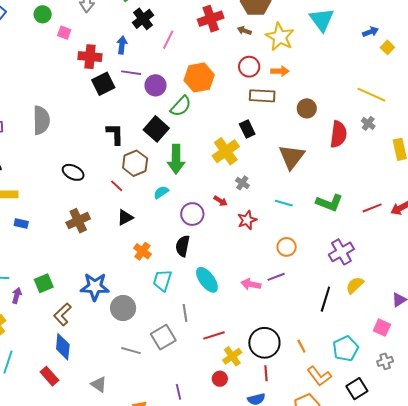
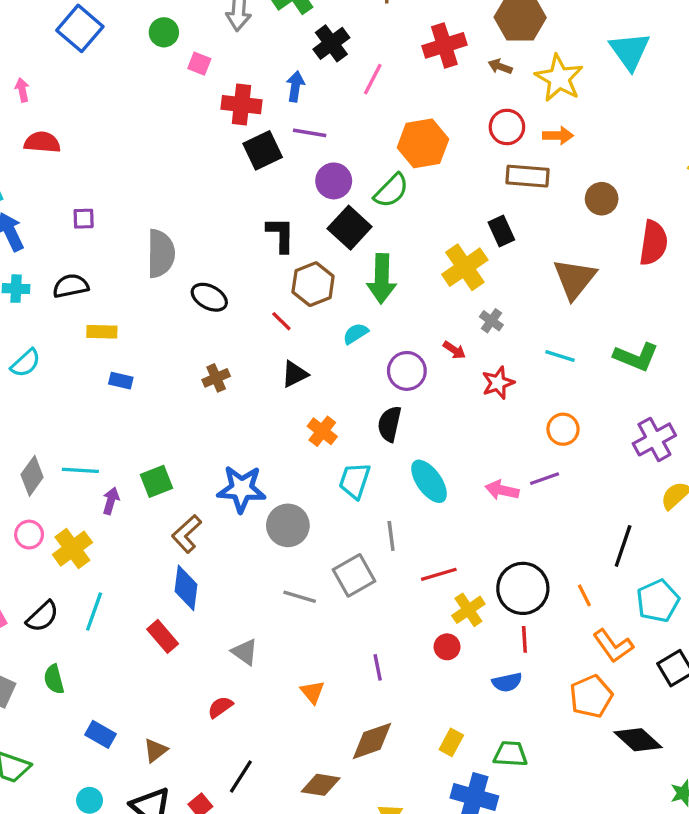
purple circle: (156, 85) -> (334, 181), moved
gray semicircle: (41, 120) -> (161, 254), moved
brown cross: (78, 221) -> (216, 378), size x0.7
black line: (325, 299) -> (623, 546), moved

